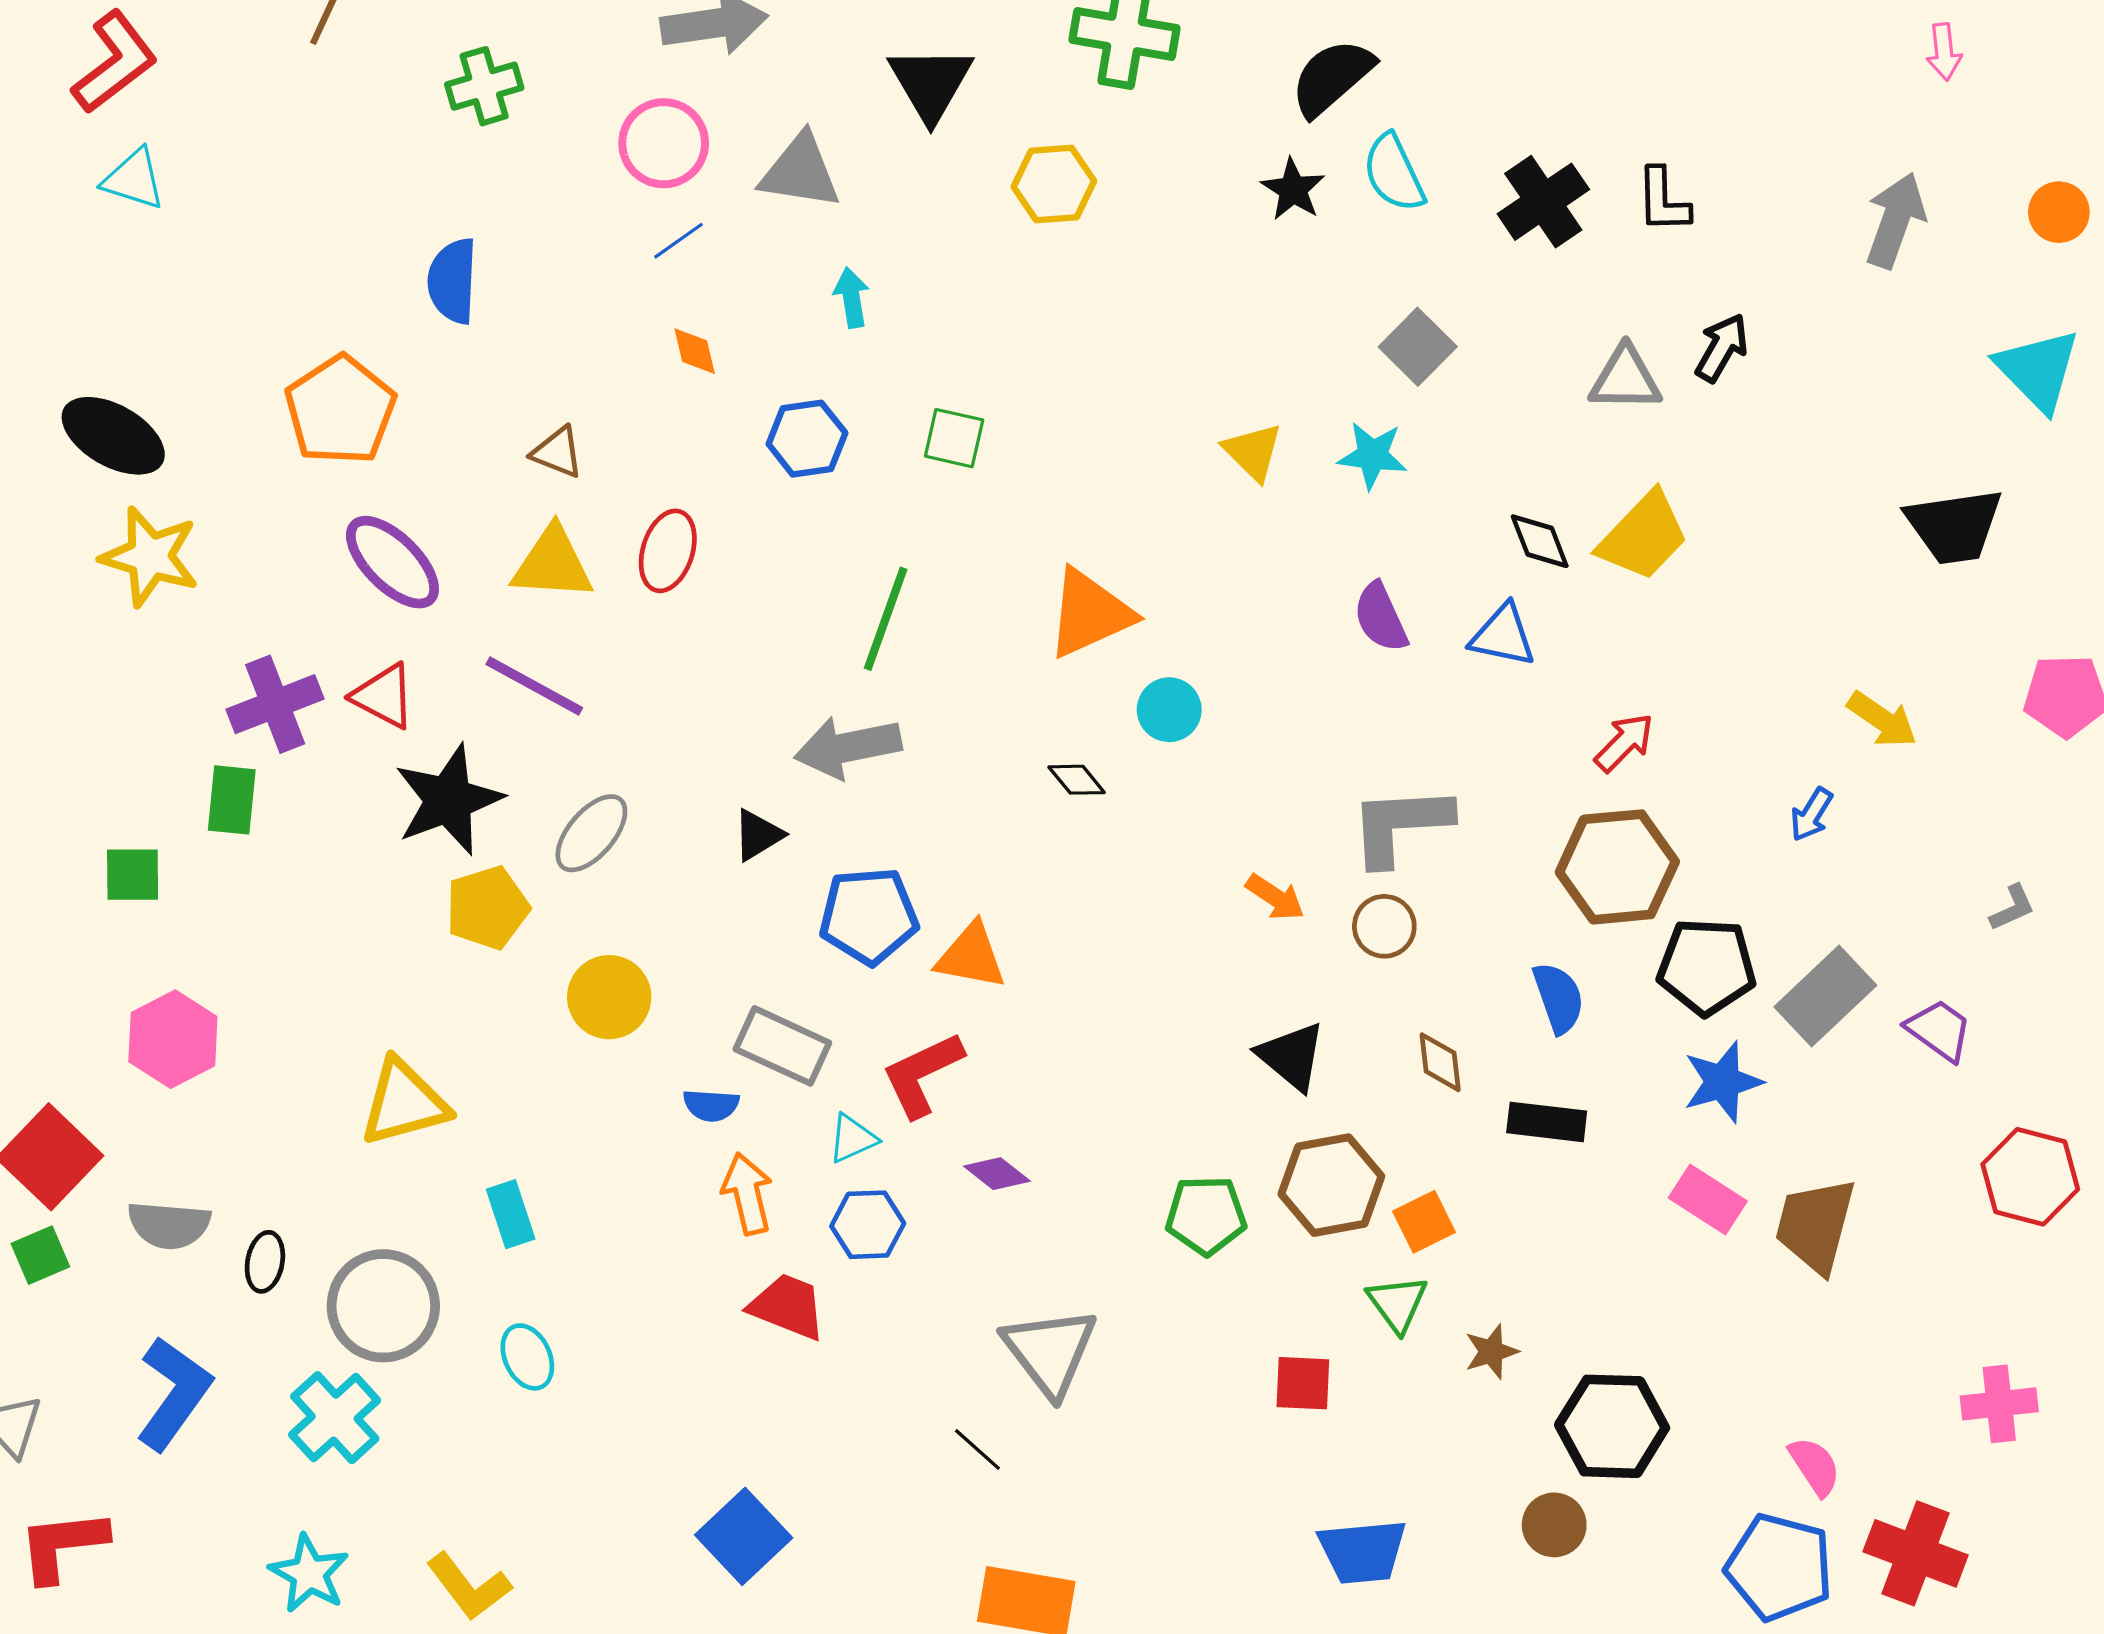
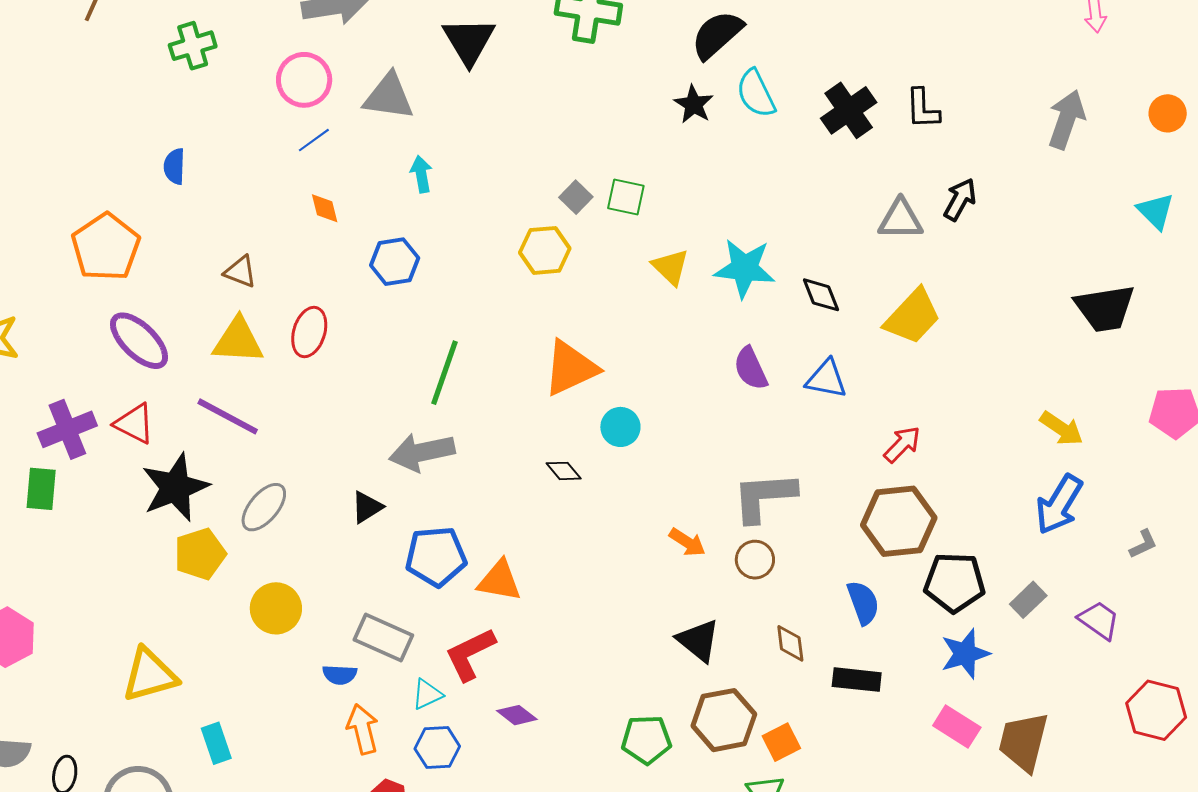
yellow hexagon: (1054, 184) -> (545, 250), moved
blue semicircle: (453, 281) -> (174, 166), size x0.7
gray square: (1418, 347) -> (576, 197), moved, size x0.7
cyan triangle: (2038, 370) -> (1156, 211), size x0.7
green square: (954, 438) -> (626, 197), moved
cyan star: (1372, 455) -> (745, 268), size x1.4
black diamond: (1540, 541) -> (821, 295), moved
blue arrow: (1811, 814) -> (1059, 504), moved, size x1.8
gray rectangle: (1825, 996) -> (1028, 600), size x0.6

